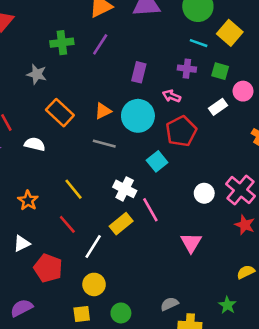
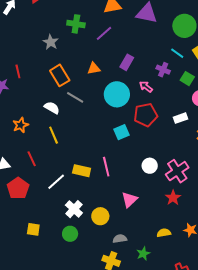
white rectangle: (218, 107) -> (181, 118), moved
orange triangle: (103, 111) -> (94, 68), moved
white semicircle: (35, 144) -> (52, 108), moved
gray line: (104, 144) -> (75, 97), moved
white cross: (125, 189) -> (74, 209), moved
orange star: (28, 200) -> (21, 125), moved
red line: (67, 224) -> (32, 159), moved
yellow rectangle: (121, 224) -> (82, 171), turned 36
yellow circle: (94, 284) -> (100, 216), moved
gray semicircle: (169, 304) -> (120, 239), moved
green circle: (121, 313) -> (70, 234), moved

